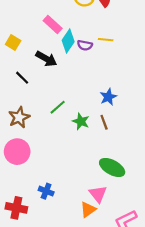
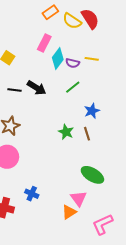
pink rectangle: (53, 25) -> (44, 43), turned 72
black arrow: (46, 59) -> (37, 88), moved
black line: (22, 78) -> (15, 90), turned -40
green line: (58, 107) -> (73, 87), moved

